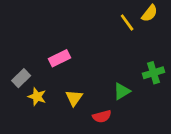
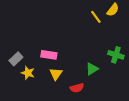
pink rectangle: (60, 58) -> (49, 55), moved, turned 35
green cross: (153, 73) -> (116, 55), turned 35

